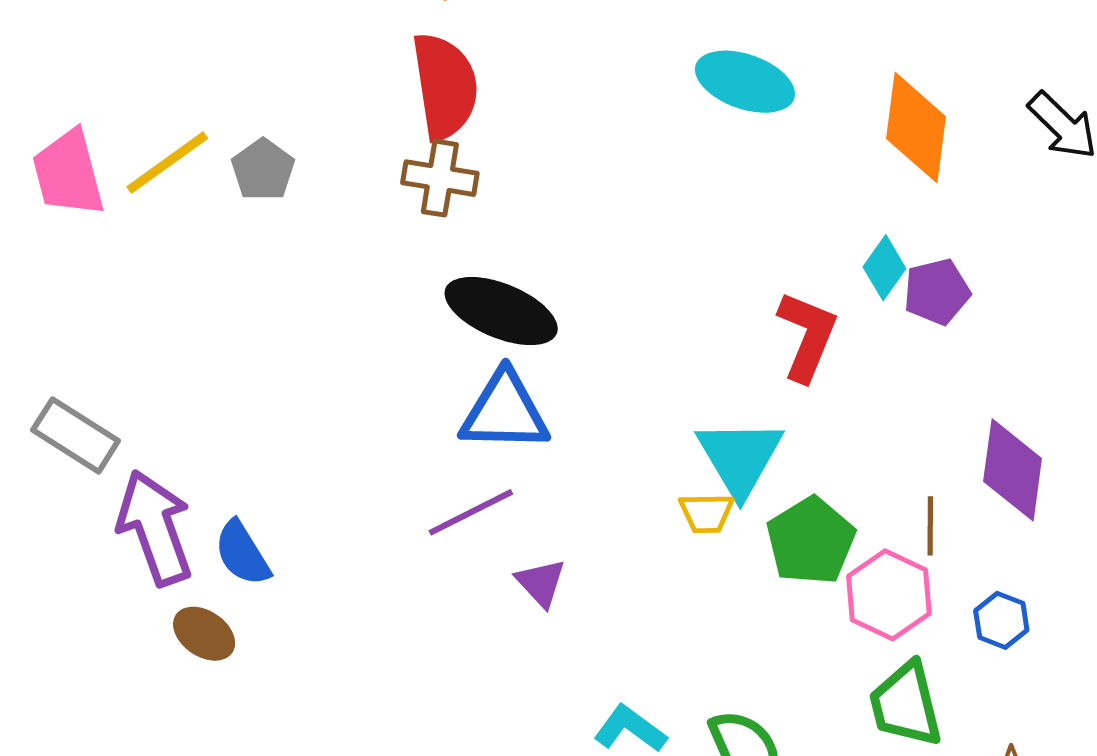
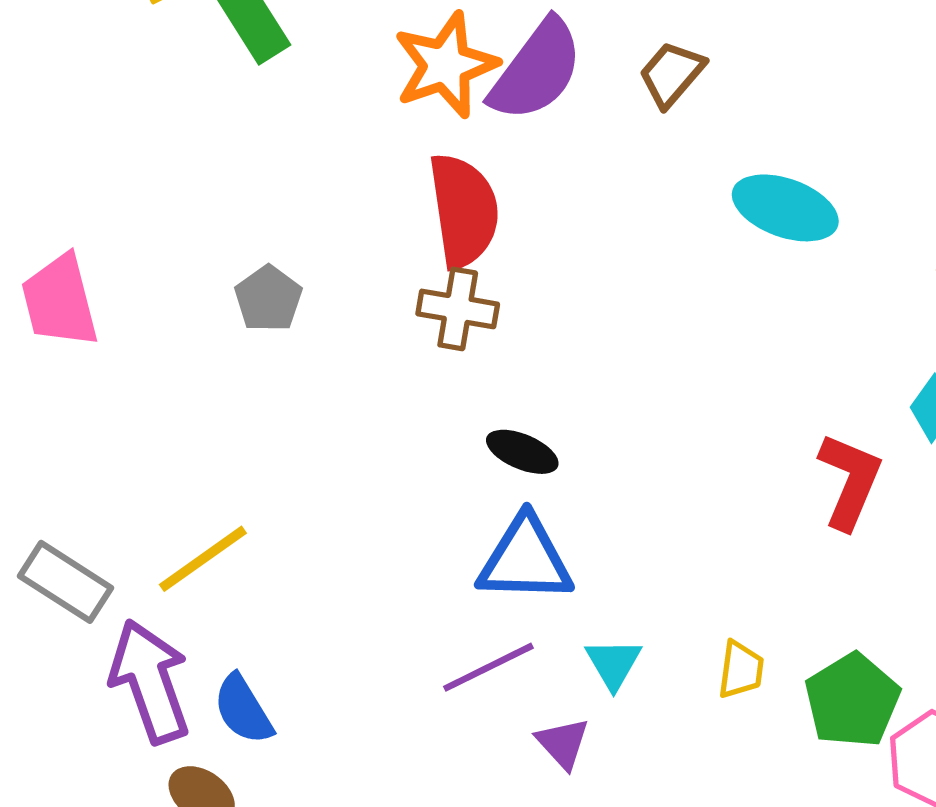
yellow line: (167, 163) -> (203, 559), moved
black ellipse: (501, 311) -> (522, 452), size x0.6
cyan triangle: (740, 457) -> (613, 664), moved, size x0.6
yellow trapezoid: (707, 513) -> (741, 670), turned -82

